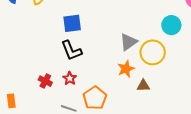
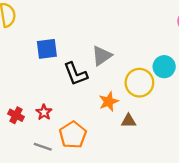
cyan circle: (171, 25) -> (164, 67), moved
gray triangle: (129, 42) -> (102, 56), moved
black L-shape: (71, 50) -> (76, 74), moved

